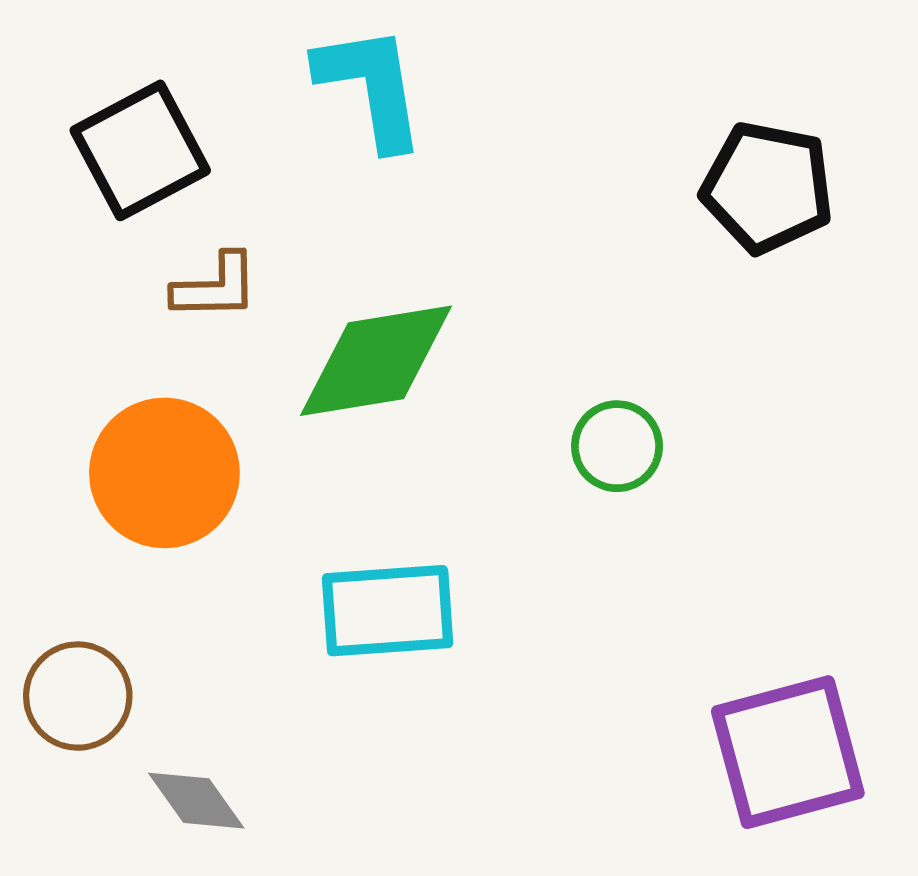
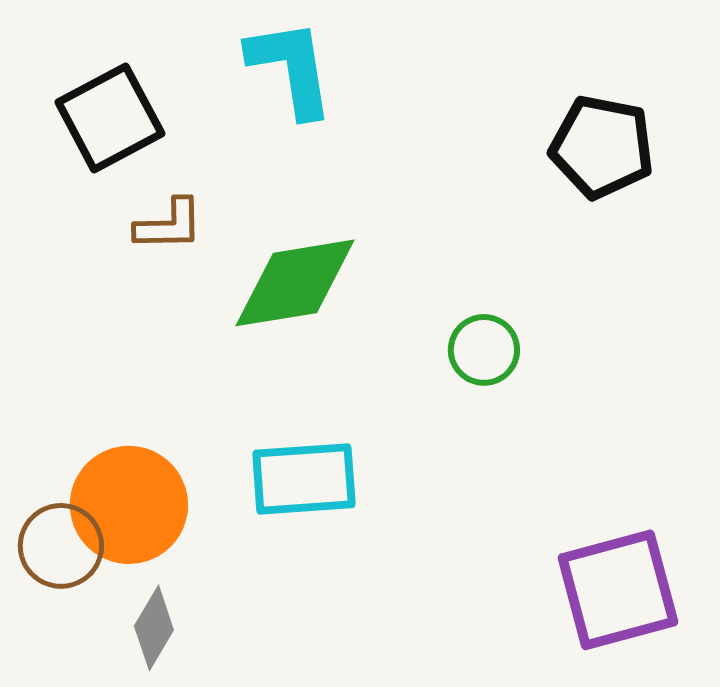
orange circle: (164, 473) -> (129, 505), moved
gray diamond: (196, 801) -> (154, 628), turned 66

